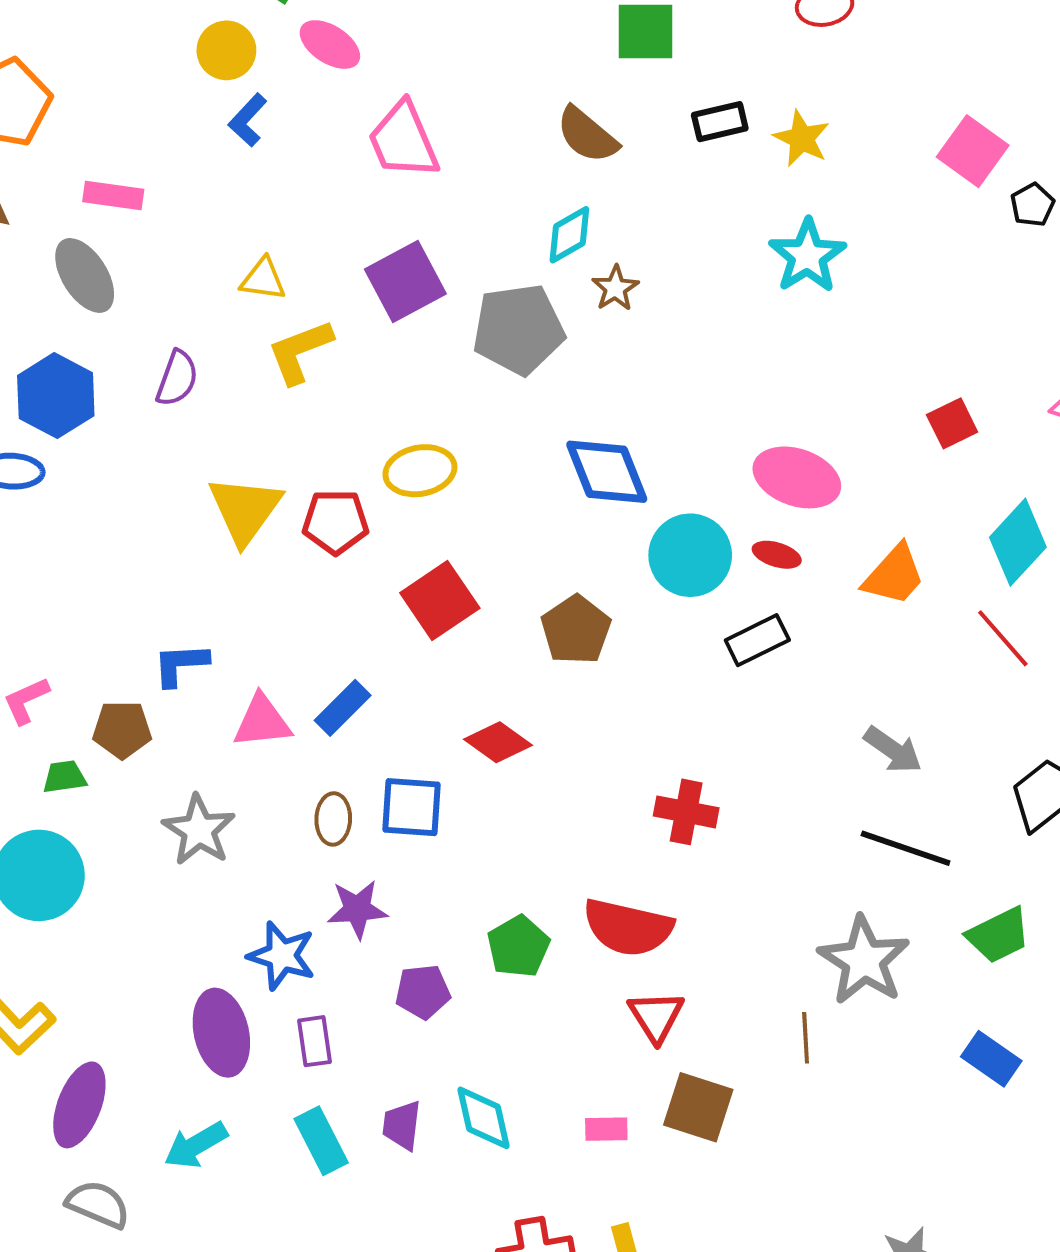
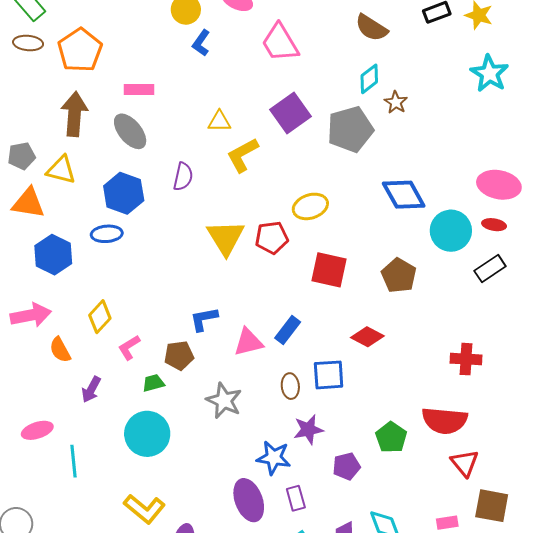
red square: (440, 600) -> (329, 270), turned -36

